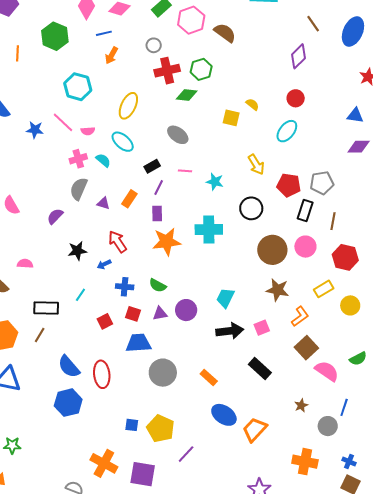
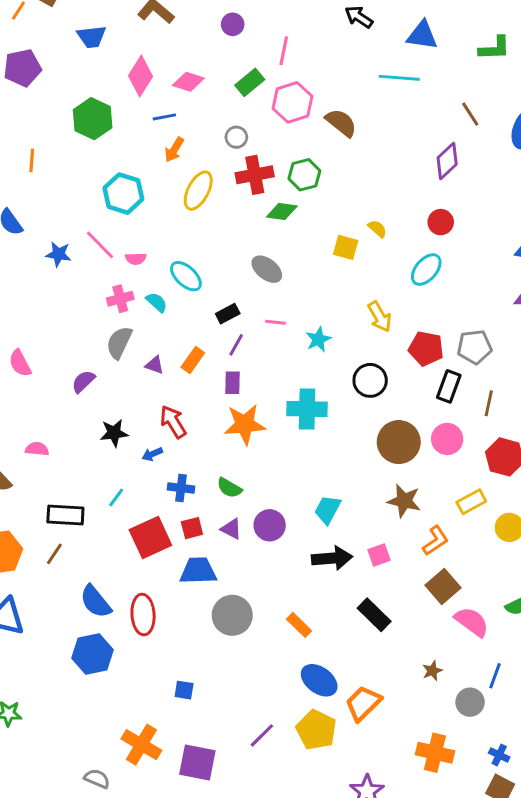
orange line: (17, 53) -> (32, 160), moved
yellow ellipse: (128, 106) -> (198, 191), moved
cyan star: (215, 182) -> (318, 339), turned 30
purple triangle: (160, 313) -> (231, 529), turned 35
red square: (133, 314) -> (192, 528), turned -35
red square: (105, 321) -> (150, 537), size x1.8
yellow pentagon: (161, 429) -> (316, 730), moved

